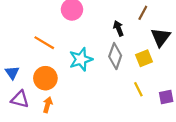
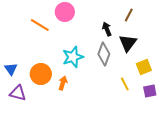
black triangle: (161, 37) -> (128, 43), moved
orange line: (44, 43) -> (40, 25), moved
yellow square: (144, 58) -> (144, 67), moved
orange arrow: (48, 105) -> (63, 83), moved

